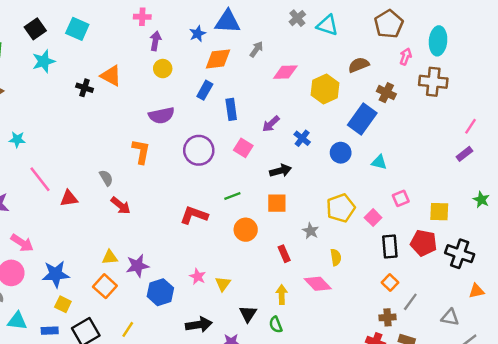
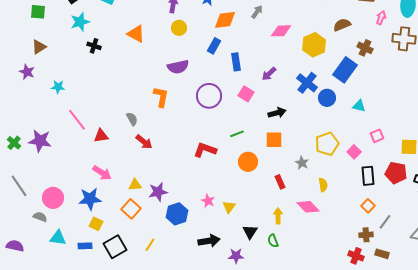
black cross: (85, 88) -> (94, 46), moved
blue cross: (302, 138) -> (307, 83), moved, size x1.5
pink arrow: (22, 243) -> (102, 173), moved

